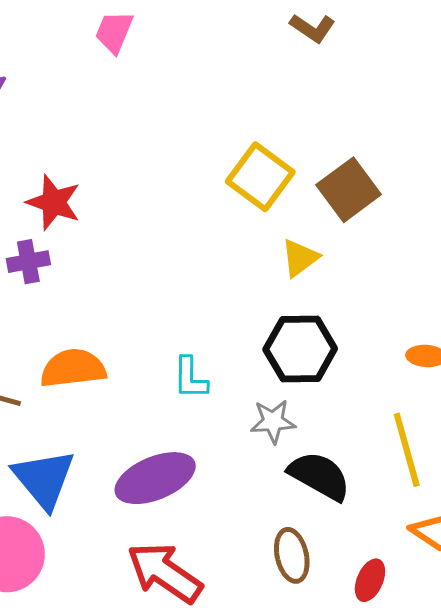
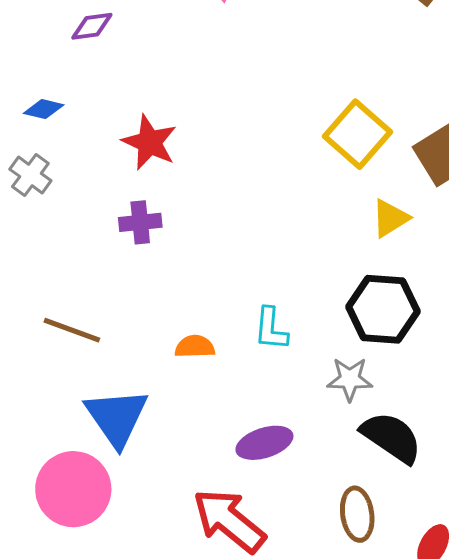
purple cross: (28, 262) -> (140, 222), moved
orange semicircle: (73, 368) -> (195, 347), moved, size x0.6
purple ellipse: (155, 478) -> (264, 443), moved, size x0.7

